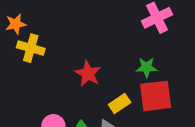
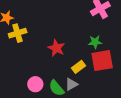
yellow cross: (31, 48) -> (18, 33), turned -30

